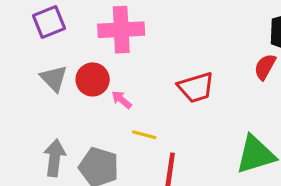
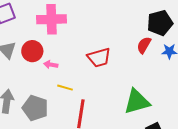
pink arrow: (122, 100) -> (51, 65), turned -32

